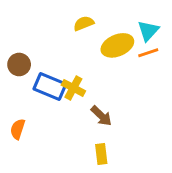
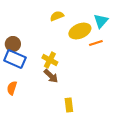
orange line: (148, 53) -> (96, 43), moved
blue rectangle: (50, 86) -> (15, 59), moved
brown arrow: (101, 116) -> (51, 76), moved

